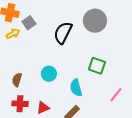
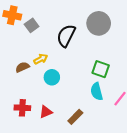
yellow arrow: (13, 34) -> (41, 59), moved
brown semicircle: (17, 80) -> (22, 67), moved, turned 48
cyan semicircle: (76, 88) -> (97, 92), moved

